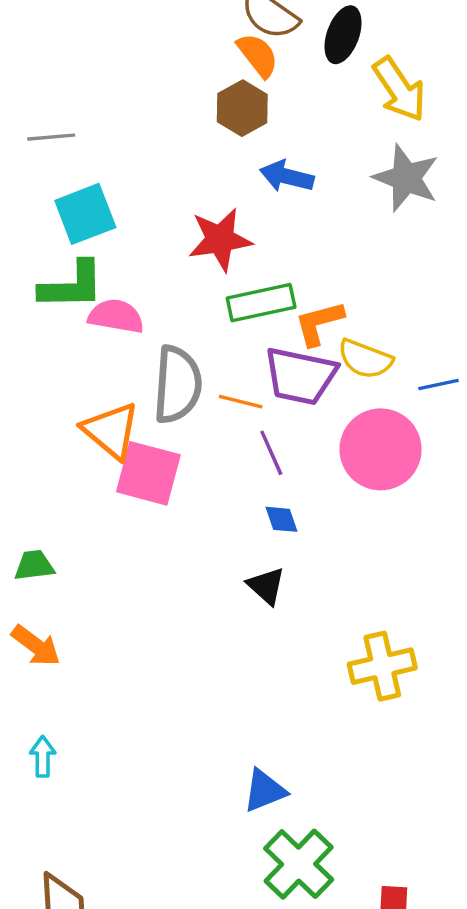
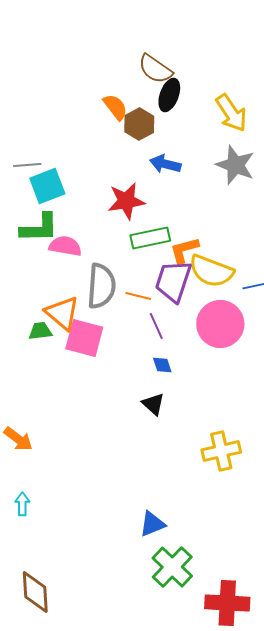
black ellipse: (343, 35) -> (169, 95), moved
orange semicircle: (258, 55) -> (115, 107), moved
gray line: (51, 137) -> (27, 165), moved
yellow semicircle: (365, 359) -> (211, 271), size x1.4
purple trapezoid: (300, 376) -> (173, 281), turned 96
green trapezoid: (34, 565) -> (40, 331), moved

